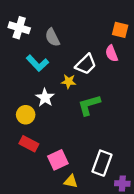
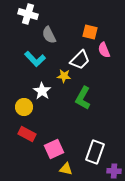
white cross: (19, 28) -> (28, 14), moved
orange square: (120, 30) -> (90, 32), moved
green L-shape: (89, 105) -> (83, 98), turned -45

